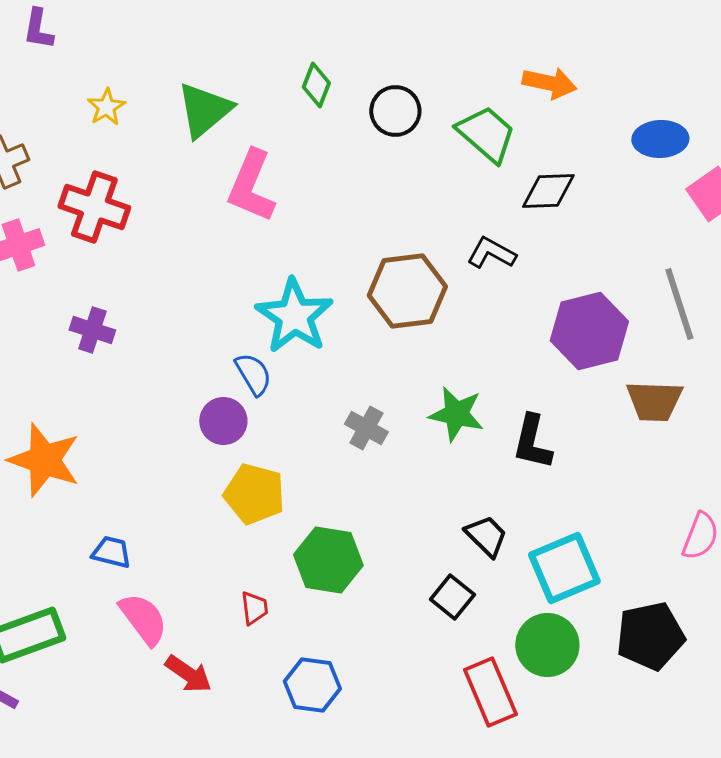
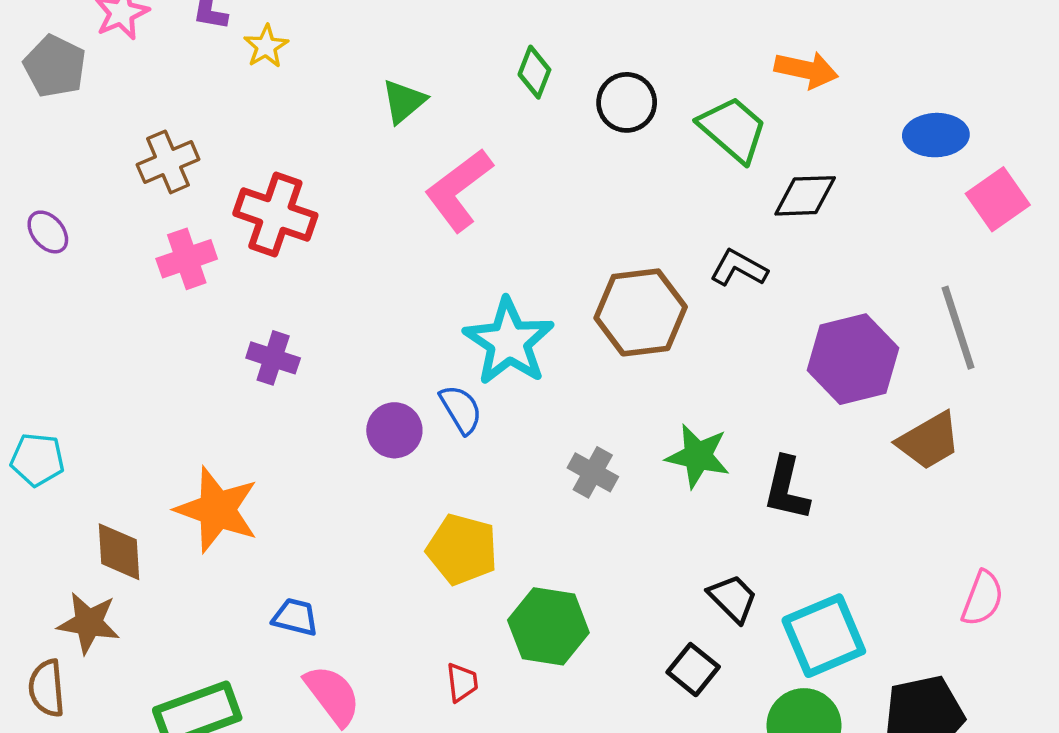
yellow star: (106, 107) -> (266, 46), moved
green triangle: (204, 110) -> (404, 101), size x0.7
pink L-shape: (251, 186) -> (459, 190), turned 30
brown trapezoid: (654, 401) -> (929, 441), turned -32
purple circle: (223, 421) -> (394, 430), moved

